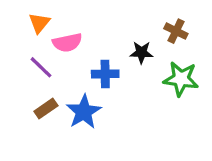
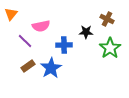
orange triangle: (39, 23) -> (11, 14), moved
green star: (181, 79) -> (110, 48), turned 30

